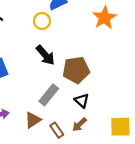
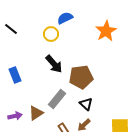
brown triangle: (33, 120) -> (36, 113), moved

